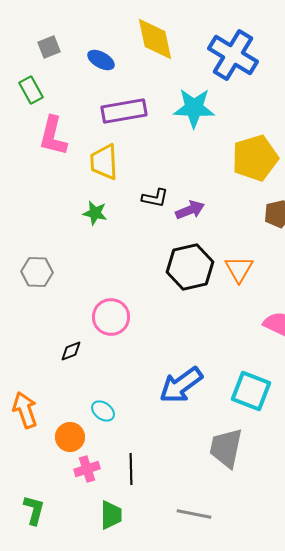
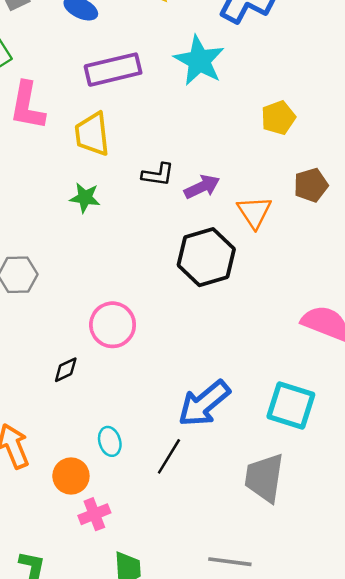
cyan star: (194, 108) -> (199, 61), turned 30
yellow pentagon: (255, 158) -> (278, 118), size x0.6
orange triangle: (239, 269) -> (254, 212), moved
cyan ellipse: (103, 411) -> (110, 441), turned 40
black line: (131, 469) -> (169, 456), moved, turned 36

